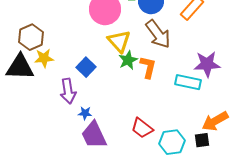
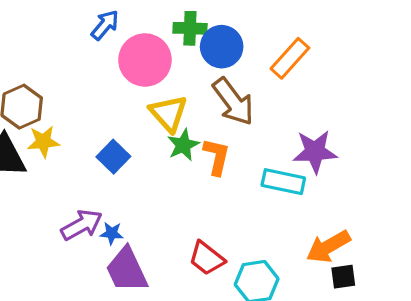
purple arrow: (68, 91) -> (82, 225), moved, turned -110
black square: (202, 140) -> (343, 277), moved

